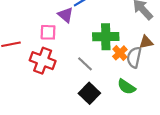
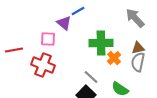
gray semicircle: (134, 57) -> (138, 62), moved
gray line: (85, 64) -> (91, 77), moved

